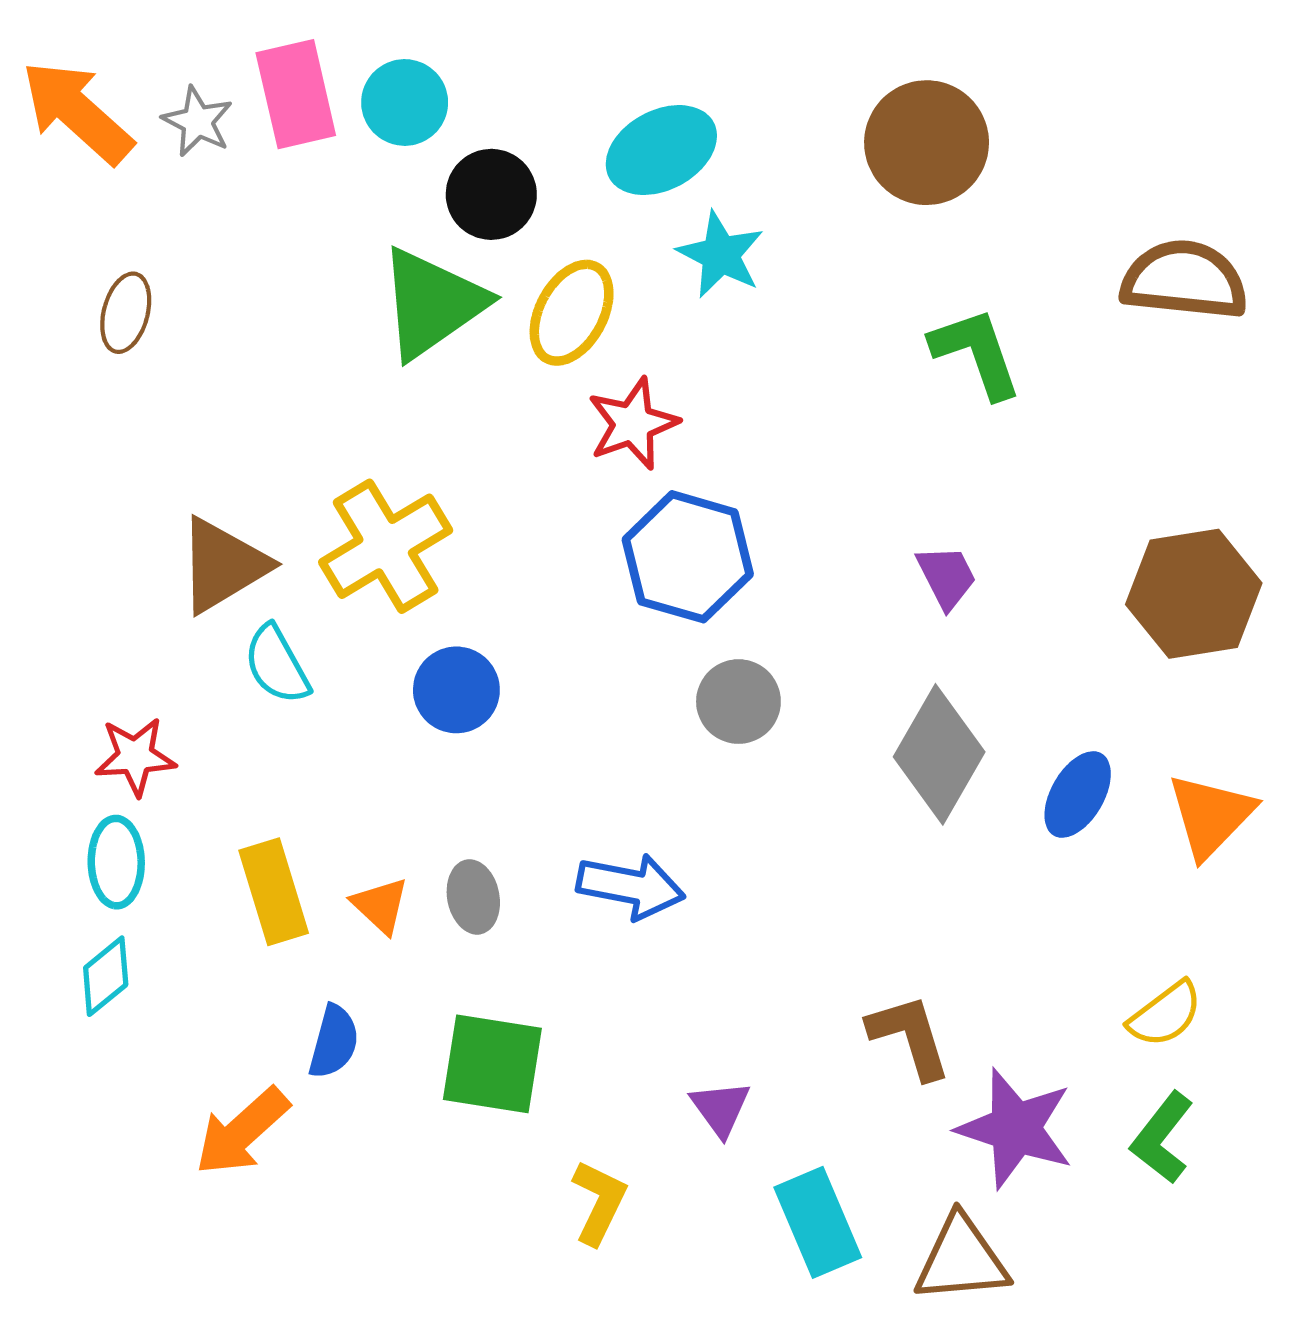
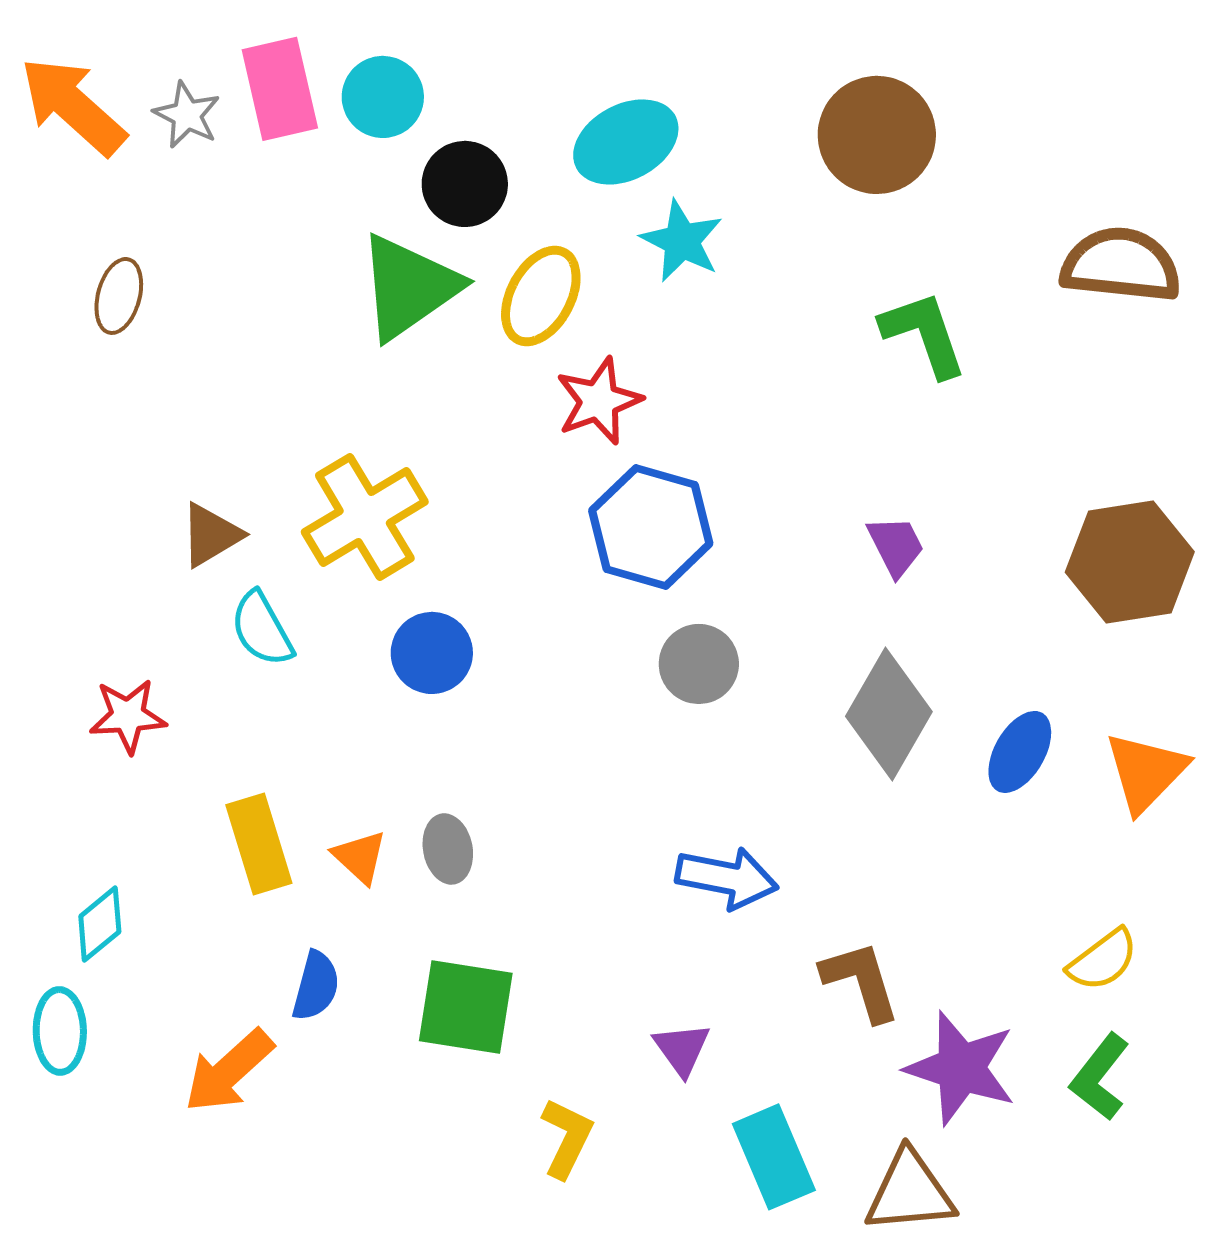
brown triangle: (223, 565) -> (211, 535), size x0.7
cyan ellipse: (116, 862) -> (60, 1031), moved
blue arrow: (631, 886) -> (727, 878), moved

